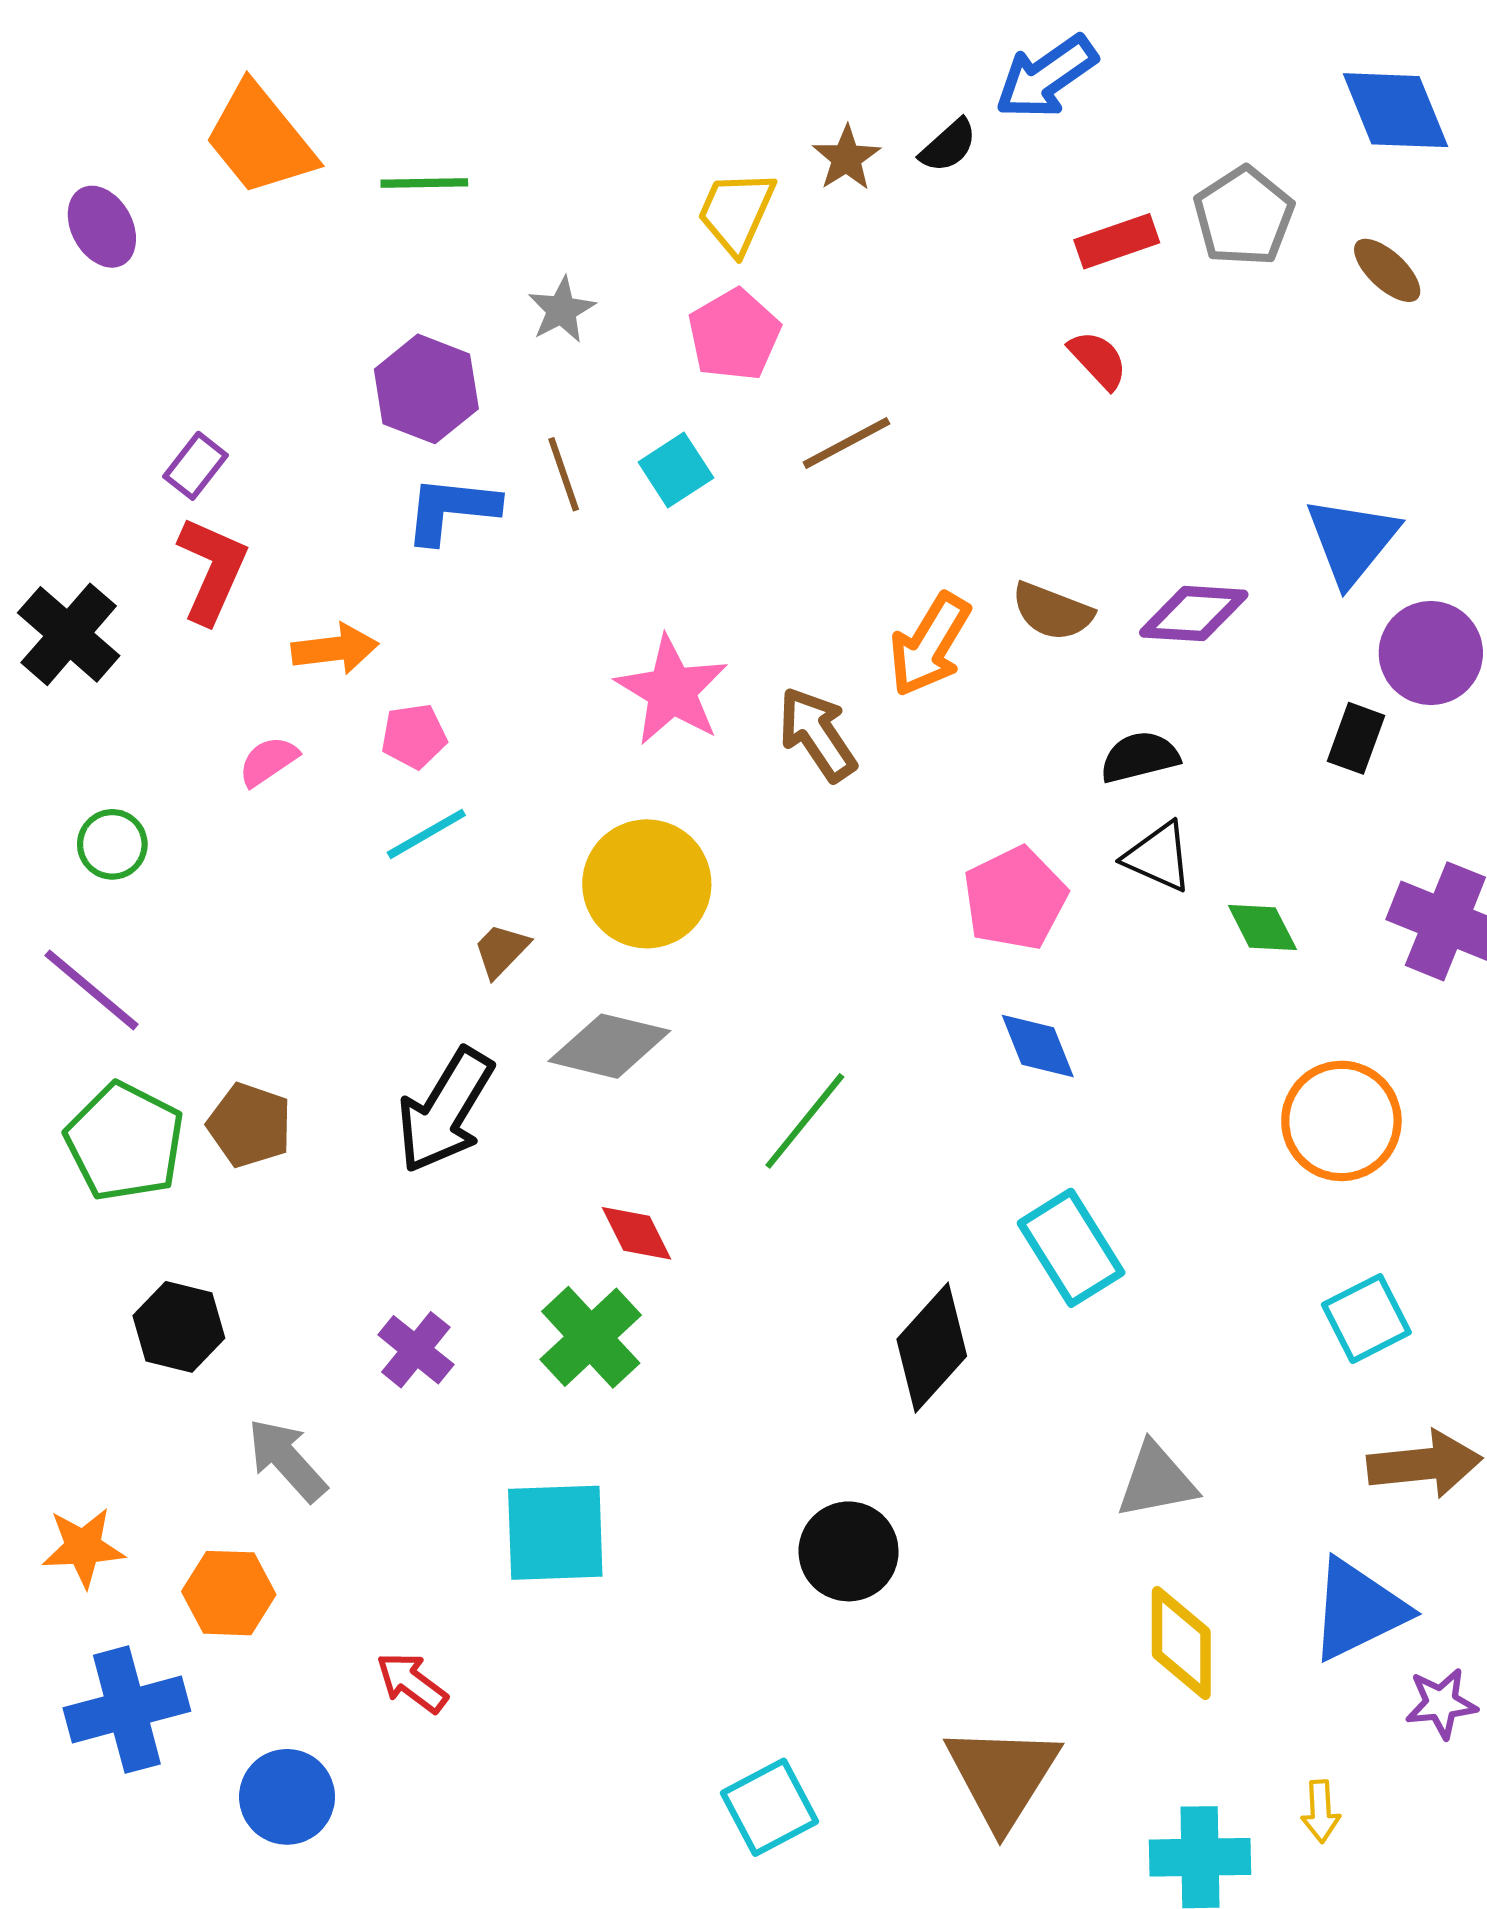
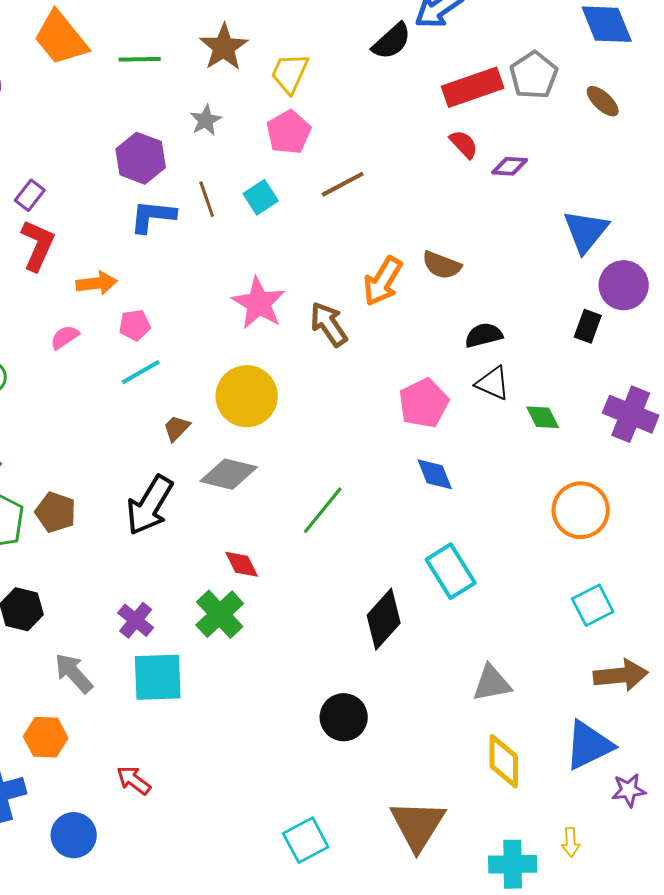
black semicircle: (948, 146) -> (392, 41), size x1.4
brown star: (846, 158) -> (224, 47), moved, size x1.5
red rectangle: (1117, 241) -> (473, 87), size x1.5
purple diamond: (1194, 614) -> (510, 166), moved, size x0.7
cyan square: (555, 1533) -> (158, 677), moved

